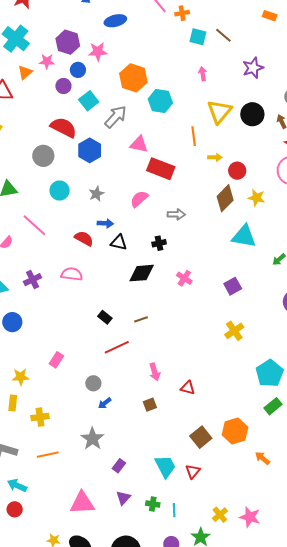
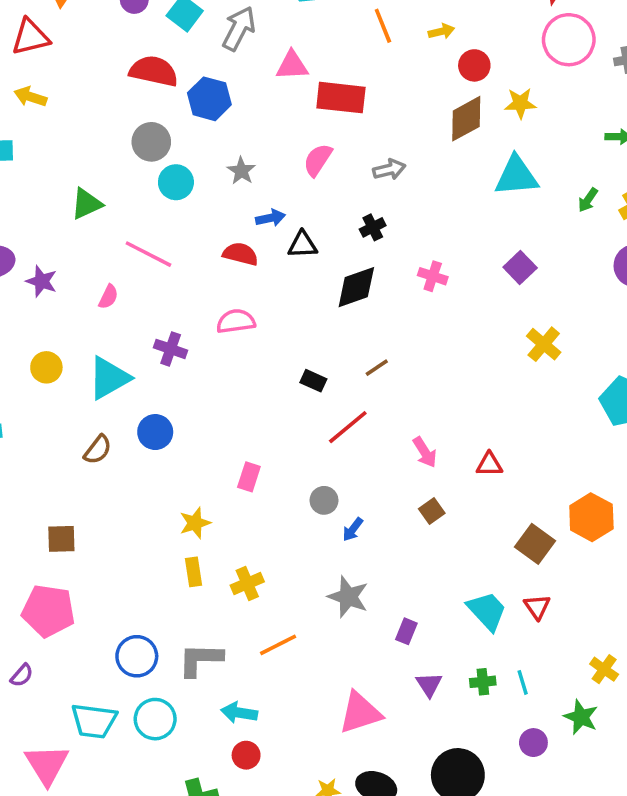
gray circle: (43, 156) -> (151, 142), moved
yellow arrow: (215, 157) -> (441, 31), moved
brown diamond: (225, 198) -> (466, 119), turned 32
purple cross: (33, 280) -> (171, 349), turned -30

